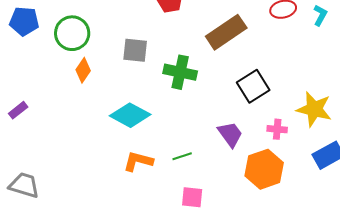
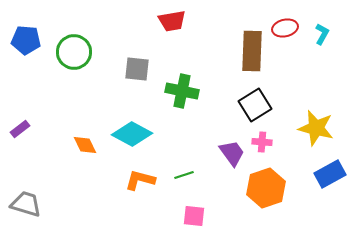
brown rectangle: (226, 32) -> (252, 51), moved, turned -54
orange diamond: (83, 70) -> (85, 145), moved, turned -60
pink cross: (277, 129) -> (262, 142), moved

